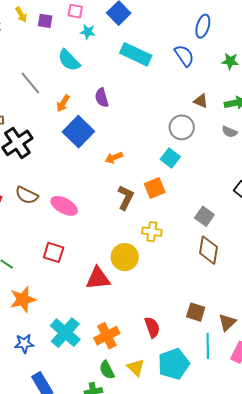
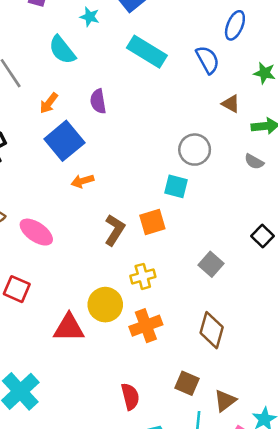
brown triangle: (201, 101) -> (231, 104), moved
orange arrow: (114, 158) -> (83, 181), moved
cyan square: (170, 158) -> (176, 186), turned -30
yellow cross: (152, 232) -> (143, 276), turned -30
brown diamond: (208, 250) -> (212, 330), moved
orange cross: (107, 336) -> (146, 326), moved

